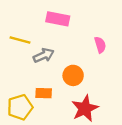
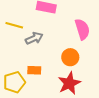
pink semicircle: (100, 45) -> (82, 29), size x1.5
orange circle: (73, 75) -> (70, 57), moved

